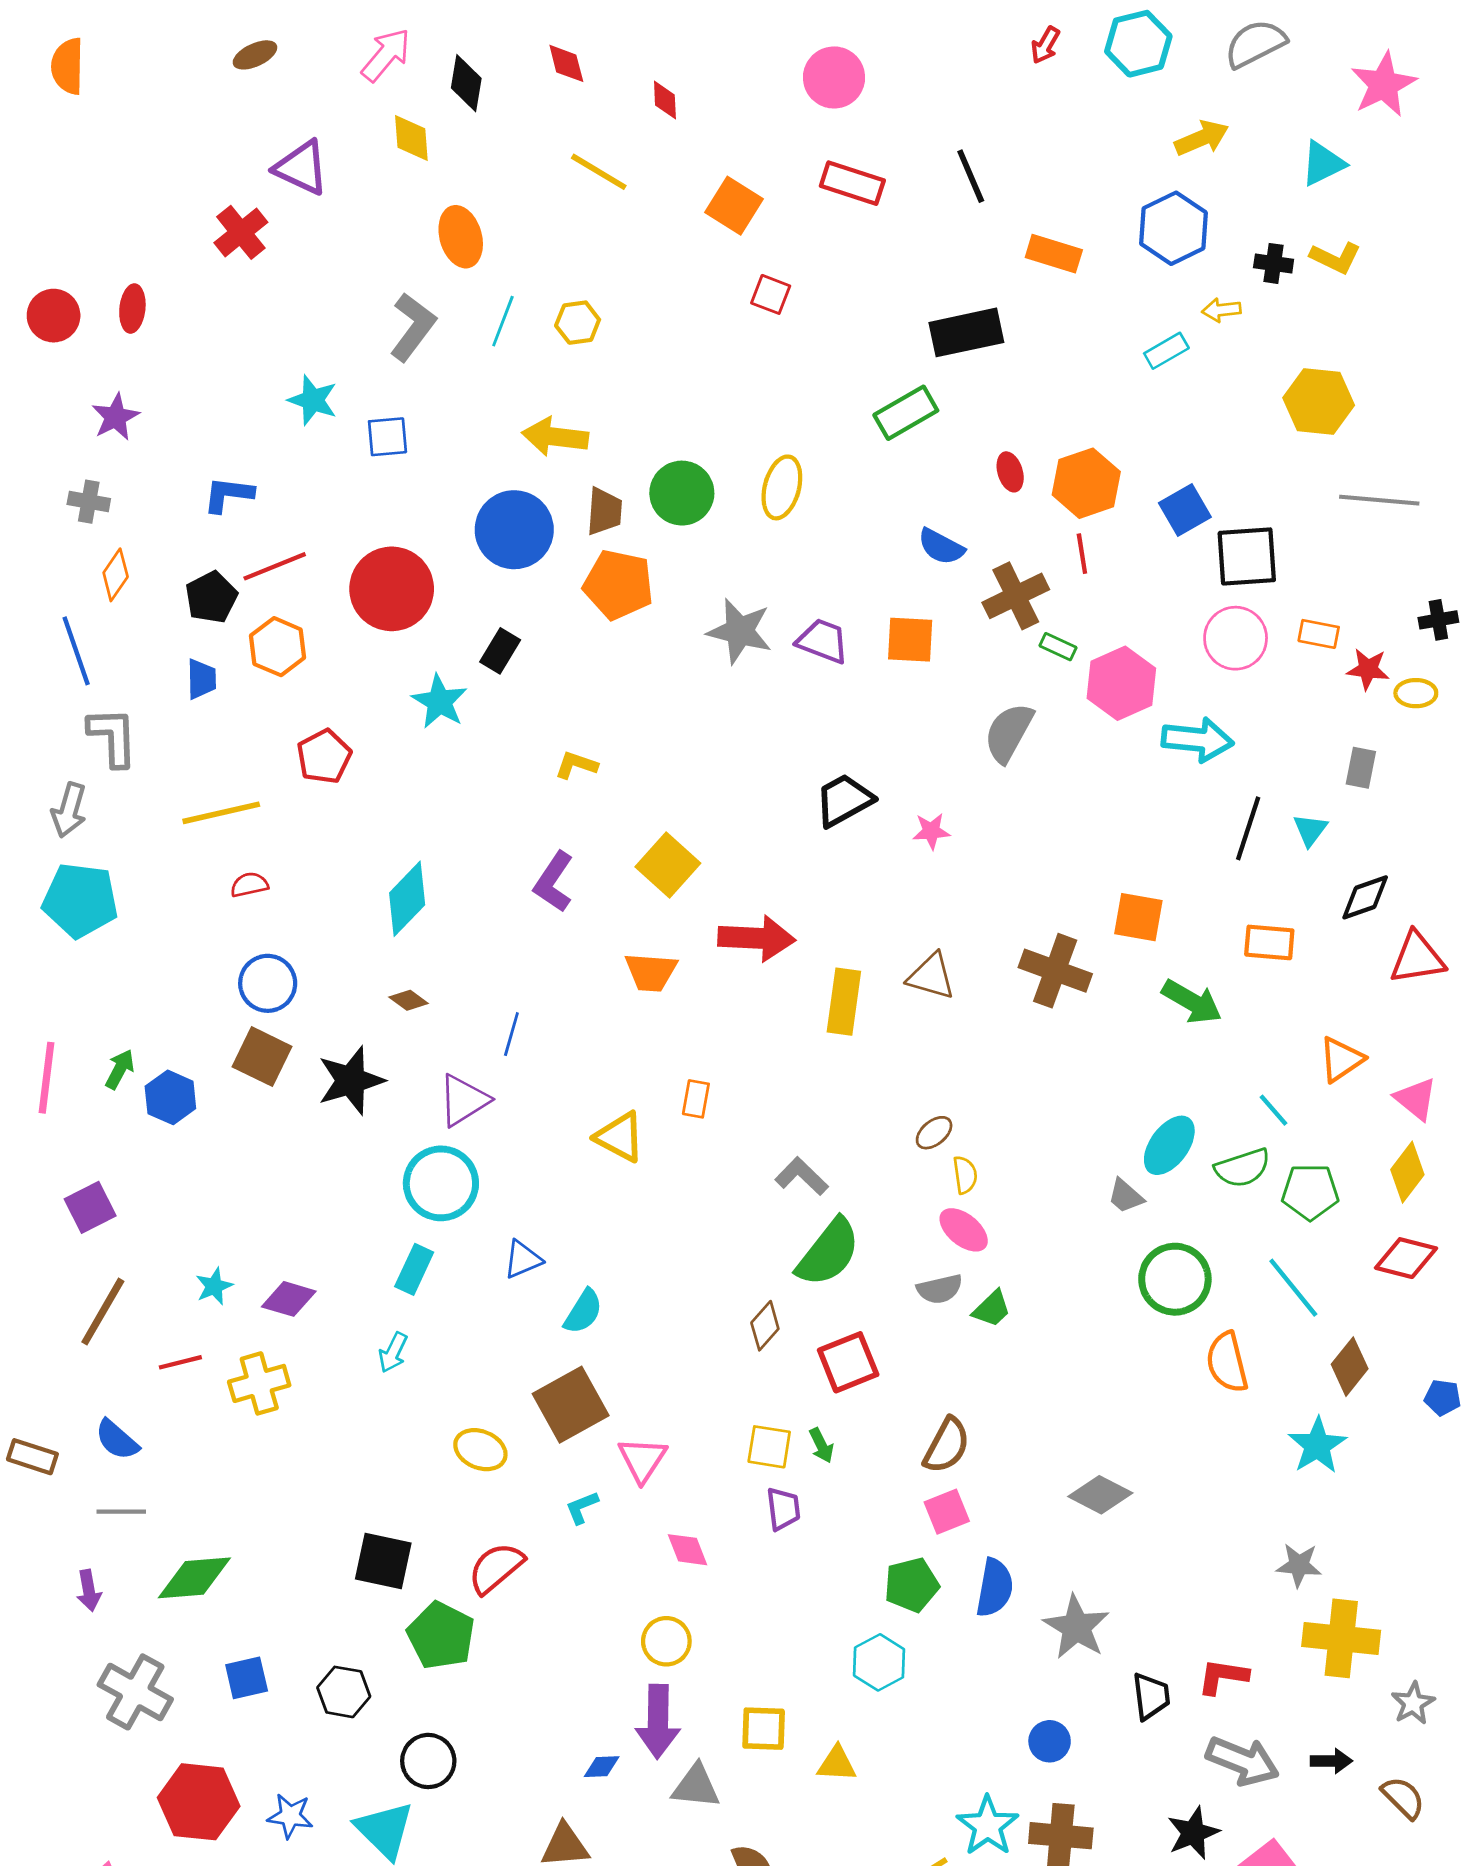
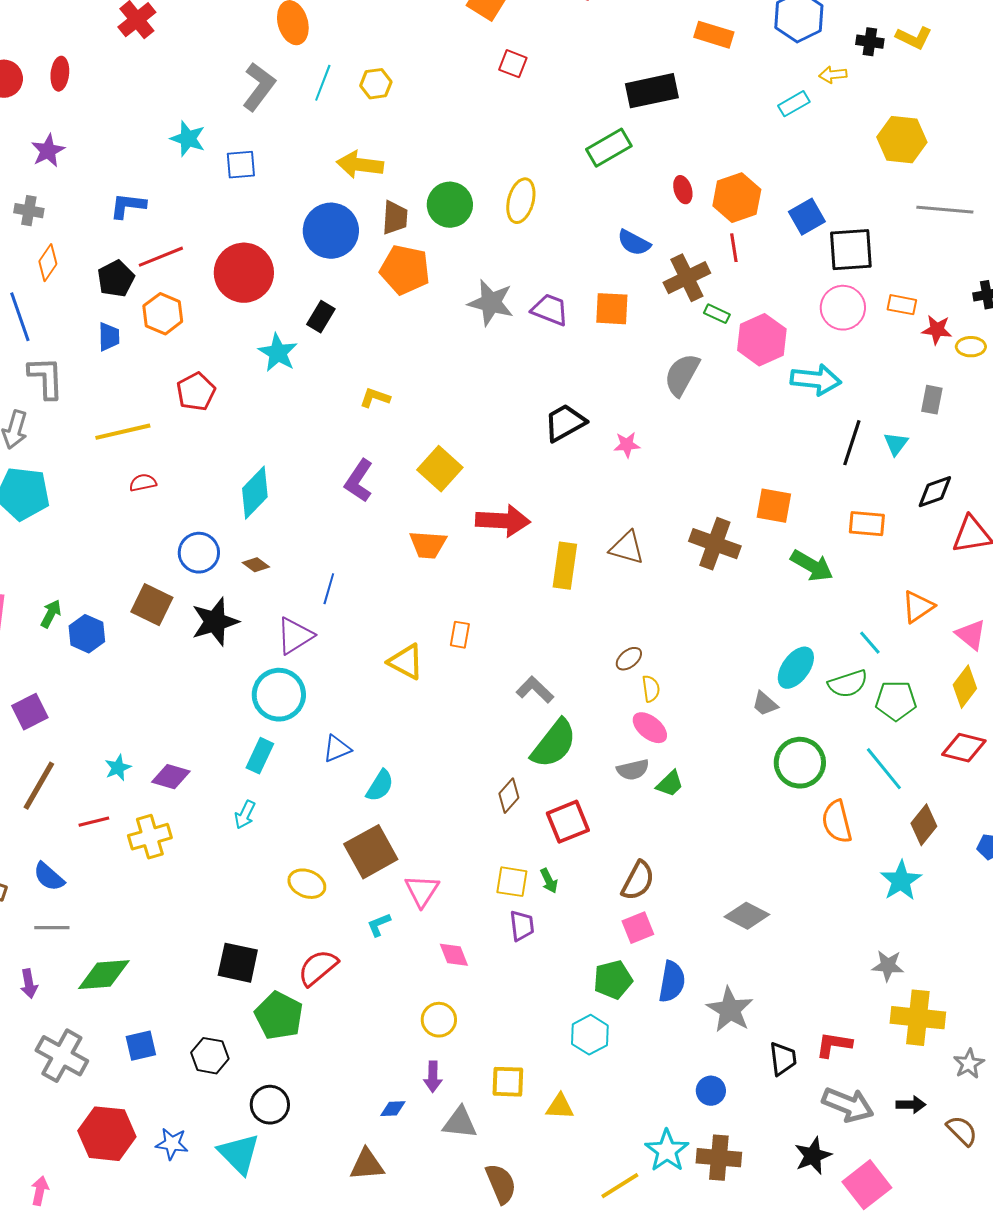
blue circle: (268, 983) -> (199, 553), moved
purple arrow: (658, 1722) -> (433, 1077), size x0.6

